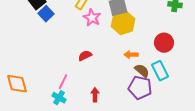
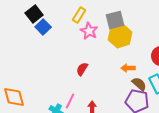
red semicircle: (85, 56) -> (82, 69), turned -32
pink line: (63, 82) -> (70, 101), moved

